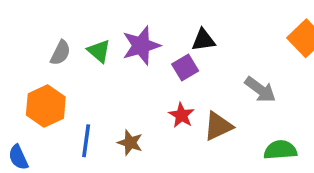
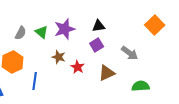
purple square: (185, 67) -> (97, 45), moved
red star: (181, 115) -> (78, 67), moved
brown star: (130, 143) -> (59, 57), moved

